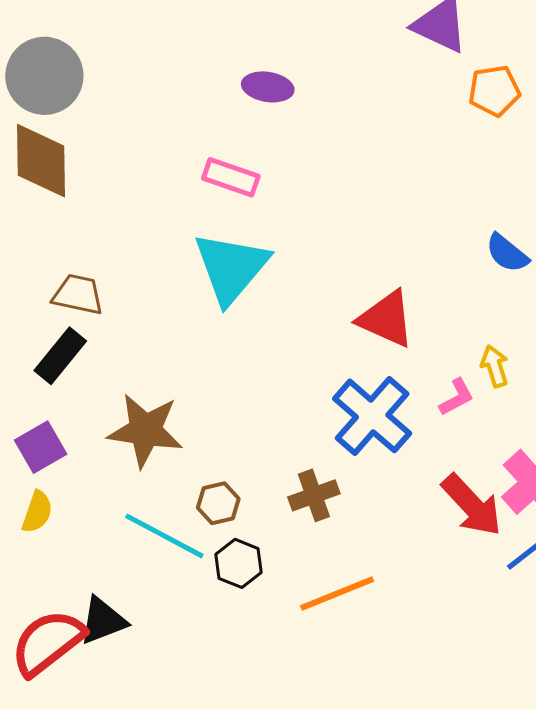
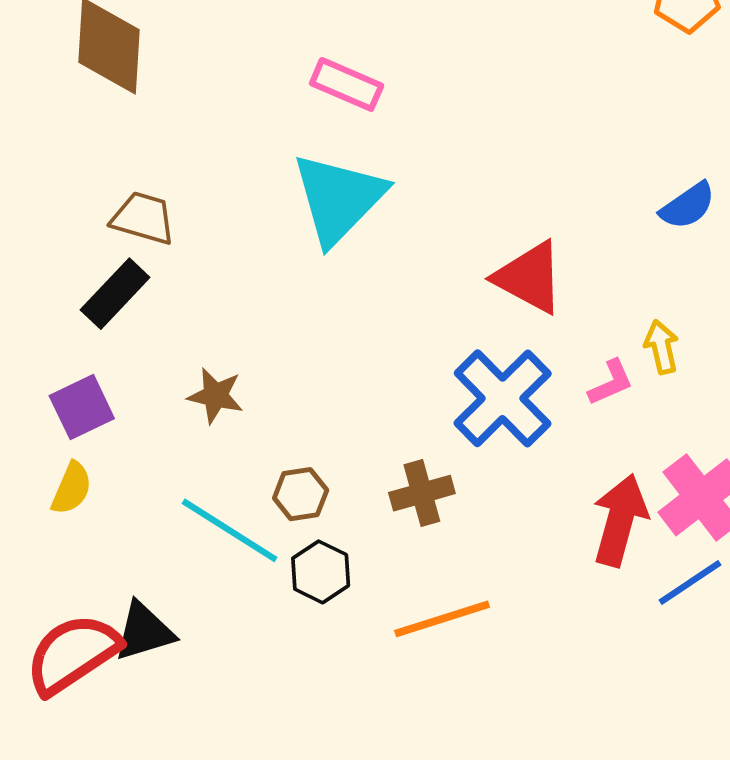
blue semicircle: (507, 253) -> (688, 206), turned -78
brown star: (145, 430) -> (215, 396), size x0.6
red arrow: (472, 505) -> (620, 520), turned -126

